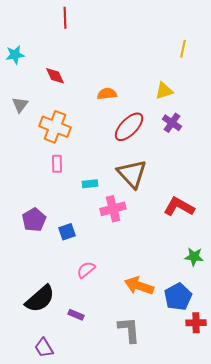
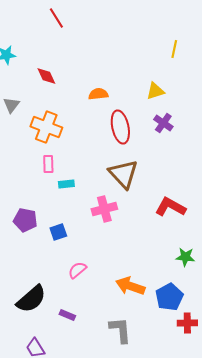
red line: (65, 18) -> (56, 18), turned -30
red ellipse: (129, 127) -> (120, 127), turned -56
cyan rectangle: (90, 184) -> (66, 184), moved
purple pentagon: (34, 220) -> (25, 220), turned -30

